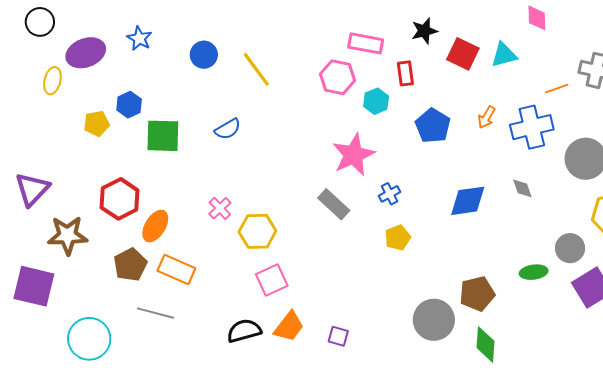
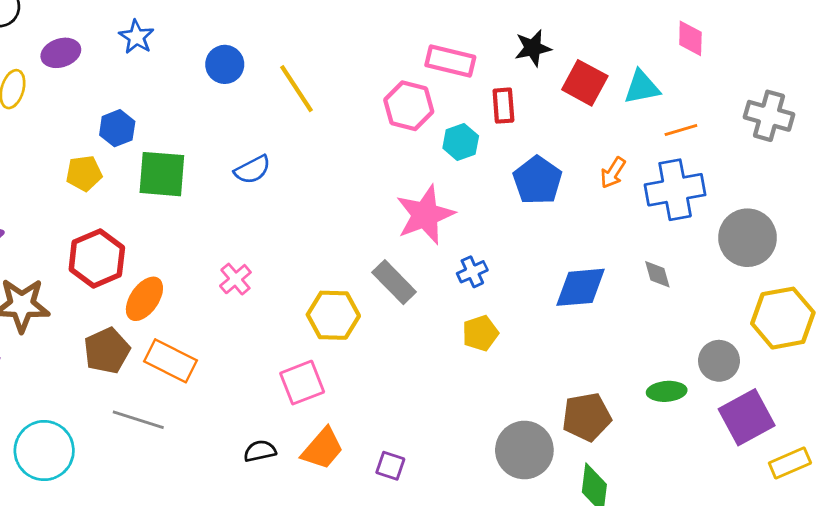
purple ellipse: (86, 53) -> (61, 53), size x0.7
orange line: (557, 88) -> (681, 130), moved
yellow pentagon: (97, 124) -> (84, 173), moved
yellow hexagon: (257, 231) -> (333, 315), moved
black semicircle: (244, 331) -> (260, 451), size x0.7

